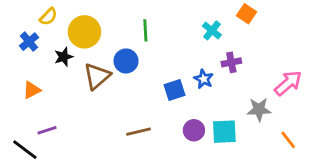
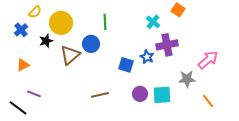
purple cross: (231, 62) -> (167, 45), size x1.5
blue square: (175, 90) -> (126, 65), turned 35
purple line: (47, 130) -> (34, 94), turned 40

